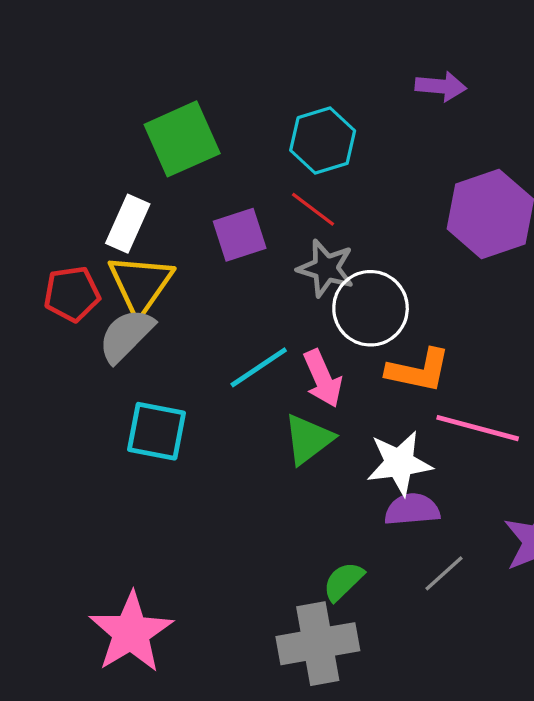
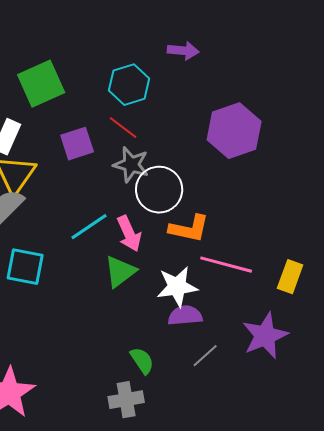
purple arrow: (441, 86) -> (183, 51), moved
green semicircle: (343, 581) -> (142, 361), turned 100
gray cross: (318, 644) -> (126, 400), size x0.7

